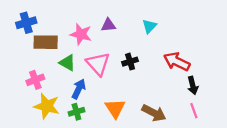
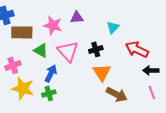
cyan triangle: (149, 26) -> (113, 27), moved
black arrow: (193, 86) -> (151, 70), turned 105
orange triangle: (115, 108) -> (102, 72), moved

